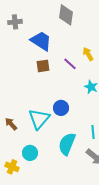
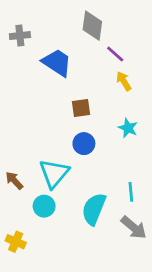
purple line: (70, 64) -> (115, 54), moved
brown square: (43, 66) -> (81, 108), moved
blue circle: (61, 108) -> (84, 144), moved
cyan circle: (30, 153) -> (44, 206), moved

